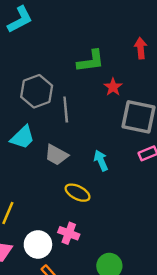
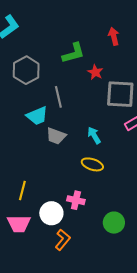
gray hexagon: (37, 91) -> (26, 70), moved
cyan trapezoid: (23, 137) -> (37, 116), moved, turned 30
yellow ellipse: (78, 193) -> (92, 164), moved

